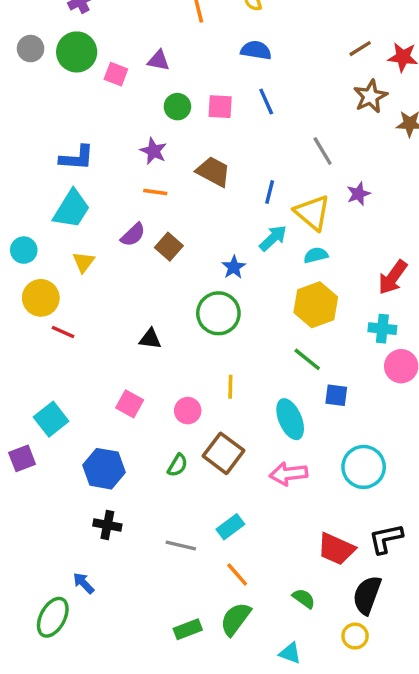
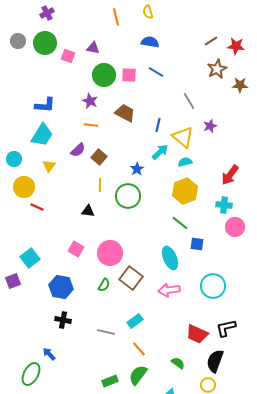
blue line: (266, 101) -> (156, 72), turned -35
green circle: (177, 107) -> (104, 75), size x1.5
yellow line: (230, 387) -> (100, 185), moved
pink circle: (188, 411) -> (110, 253), size x1.6

